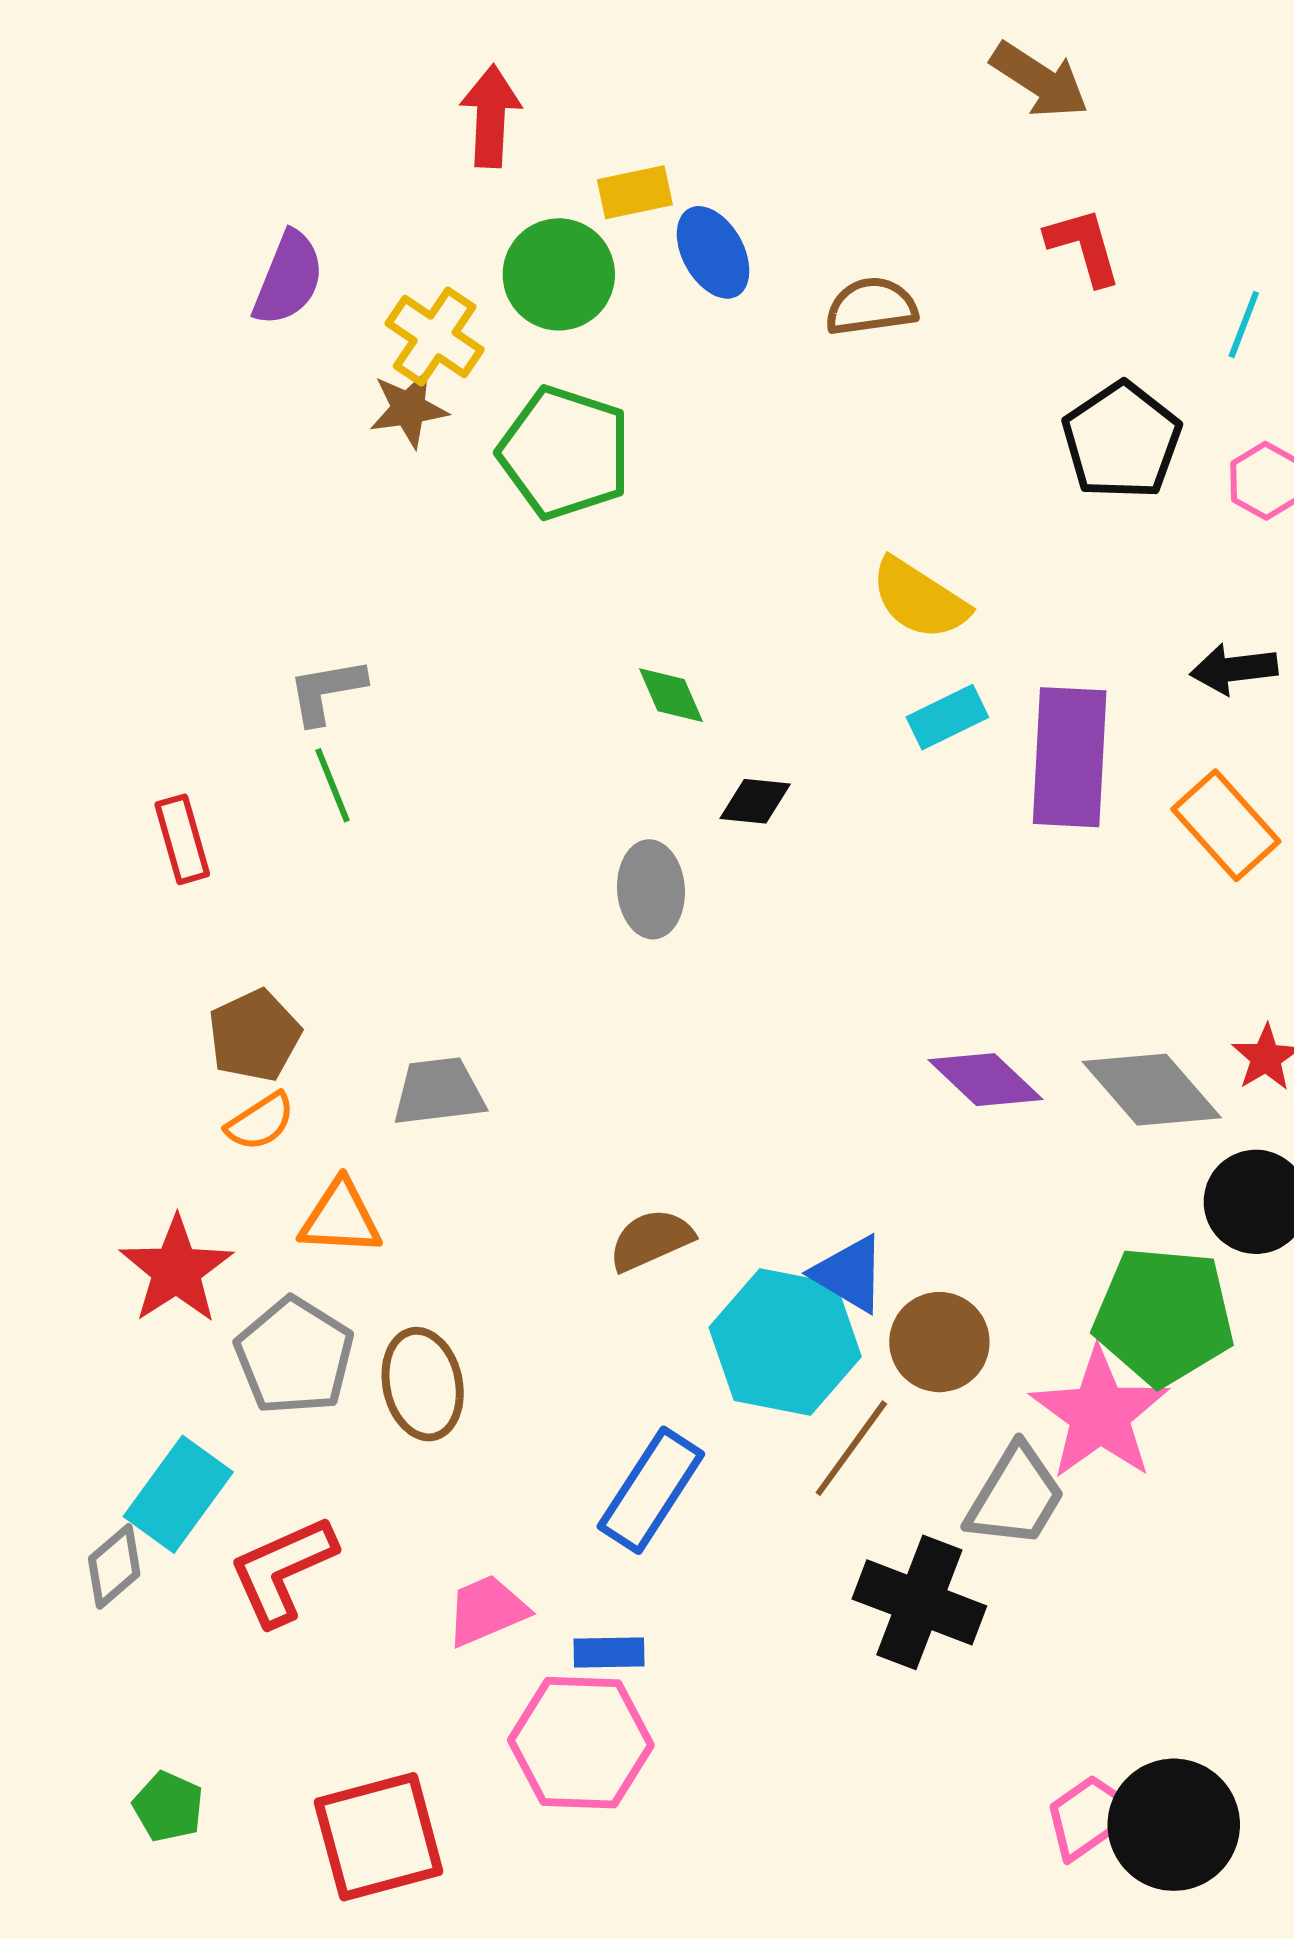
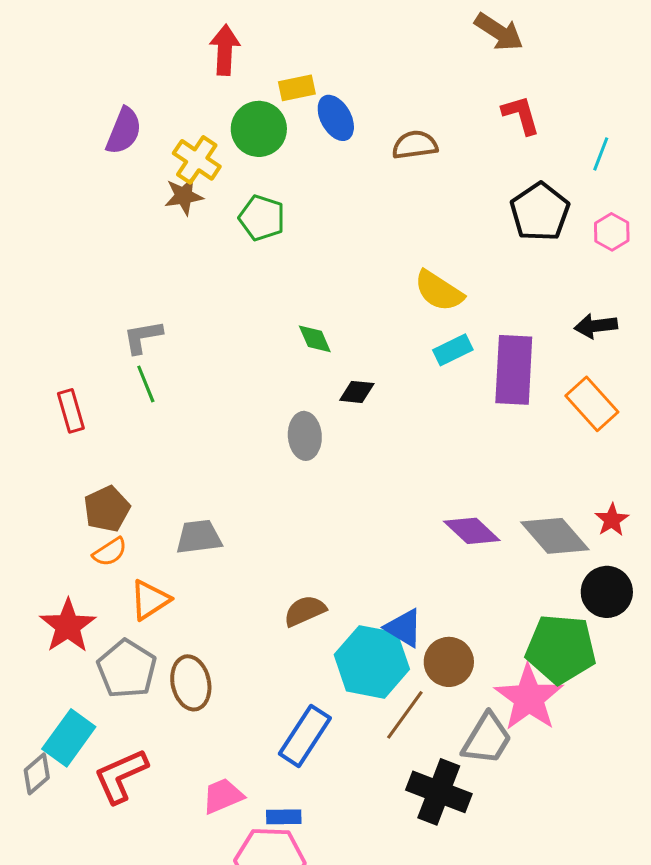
green pentagon: (565, 453) -> (262, 218), size x0.7
orange triangle: (341, 1218) -> (150, 600), turned -36

